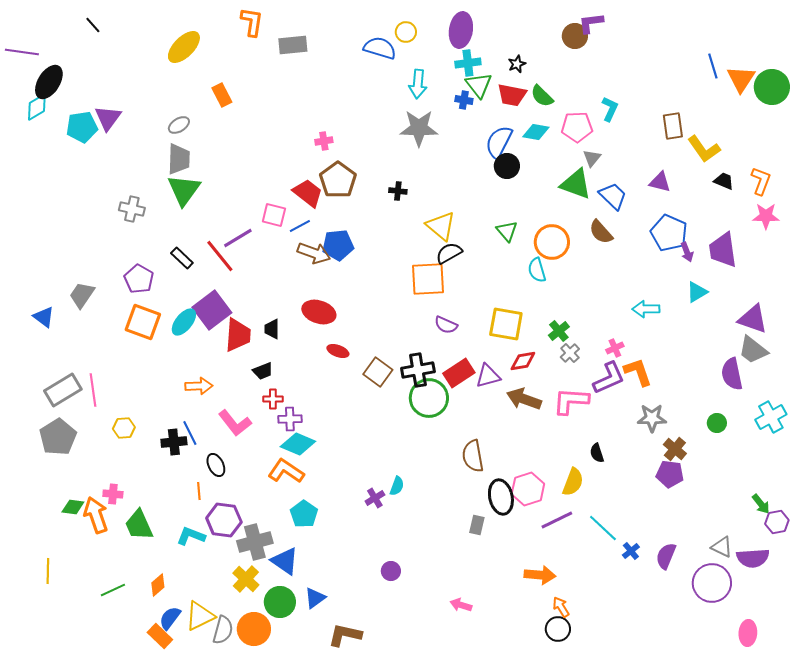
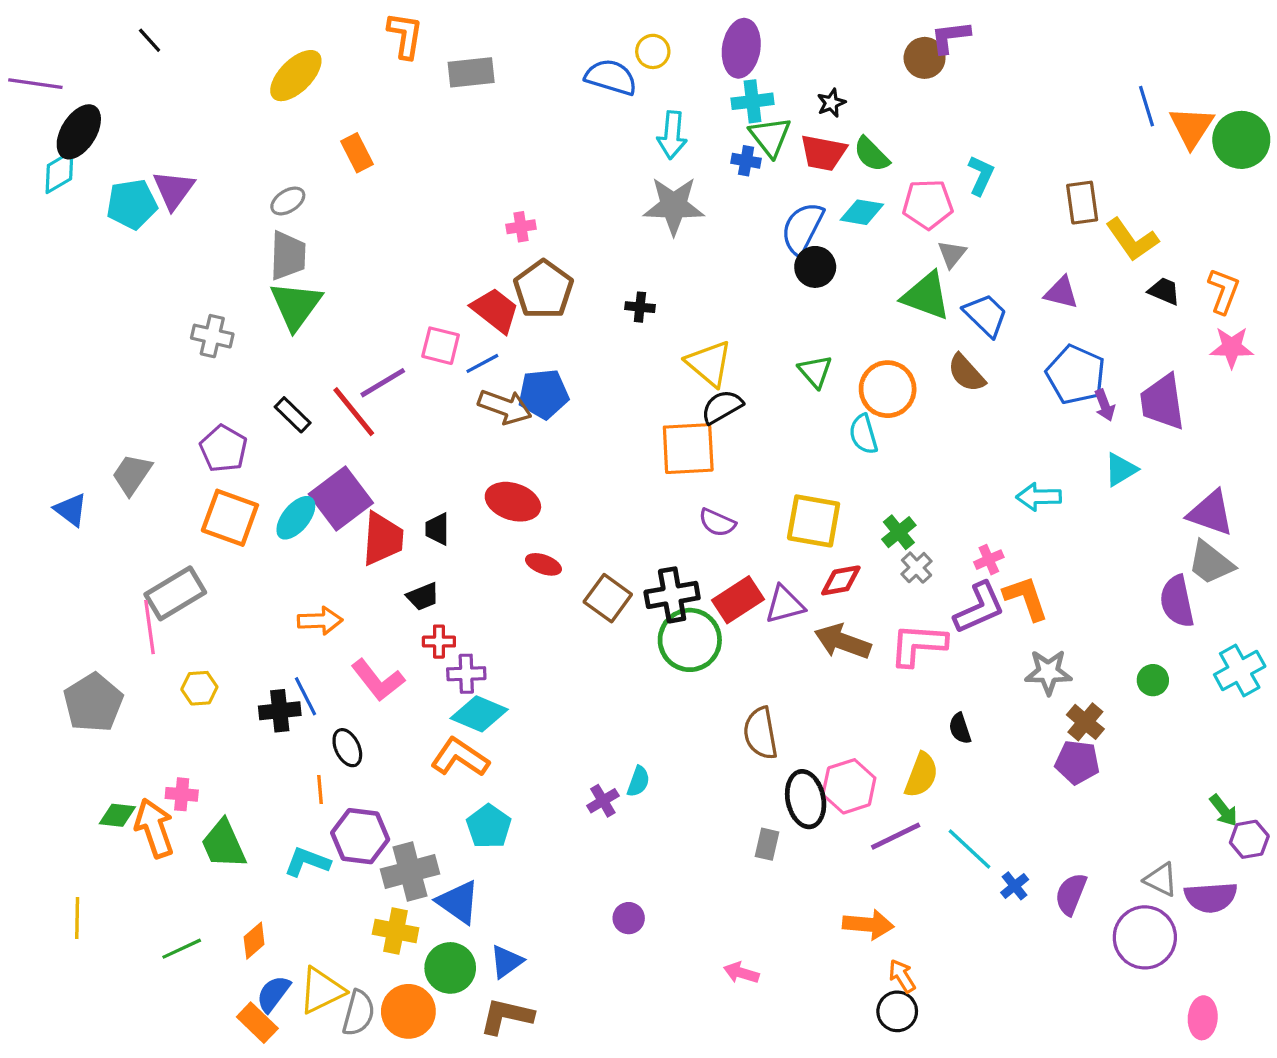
gray rectangle: (63, 390) -> (175, 593), moved
yellow cross: (246, 579) -> (396, 931), turned -32
brown L-shape: (345, 635) -> (506, 1016), moved

